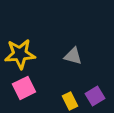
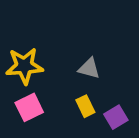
yellow rectangle: (70, 101) -> (85, 106), moved

